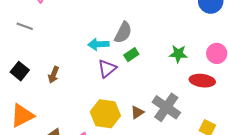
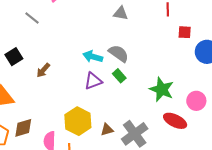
gray semicircle: (123, 32) -> (119, 53), turned -100
green star: (178, 54) -> (162, 89), size x1.4
green rectangle: (131, 55) -> (119, 76), turned 64

